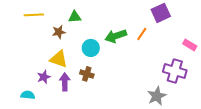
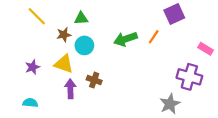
yellow line: (34, 15) -> (37, 16), turned 48
cyan circle: (91, 48) -> (84, 45), moved
purple star: (44, 77) -> (32, 67), moved

